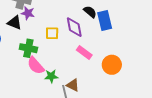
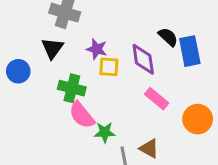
purple star: (28, 13) -> (97, 49), moved
black triangle: (14, 23) -> (52, 48), turned 42
brown triangle: (73, 85) -> (149, 148), moved

